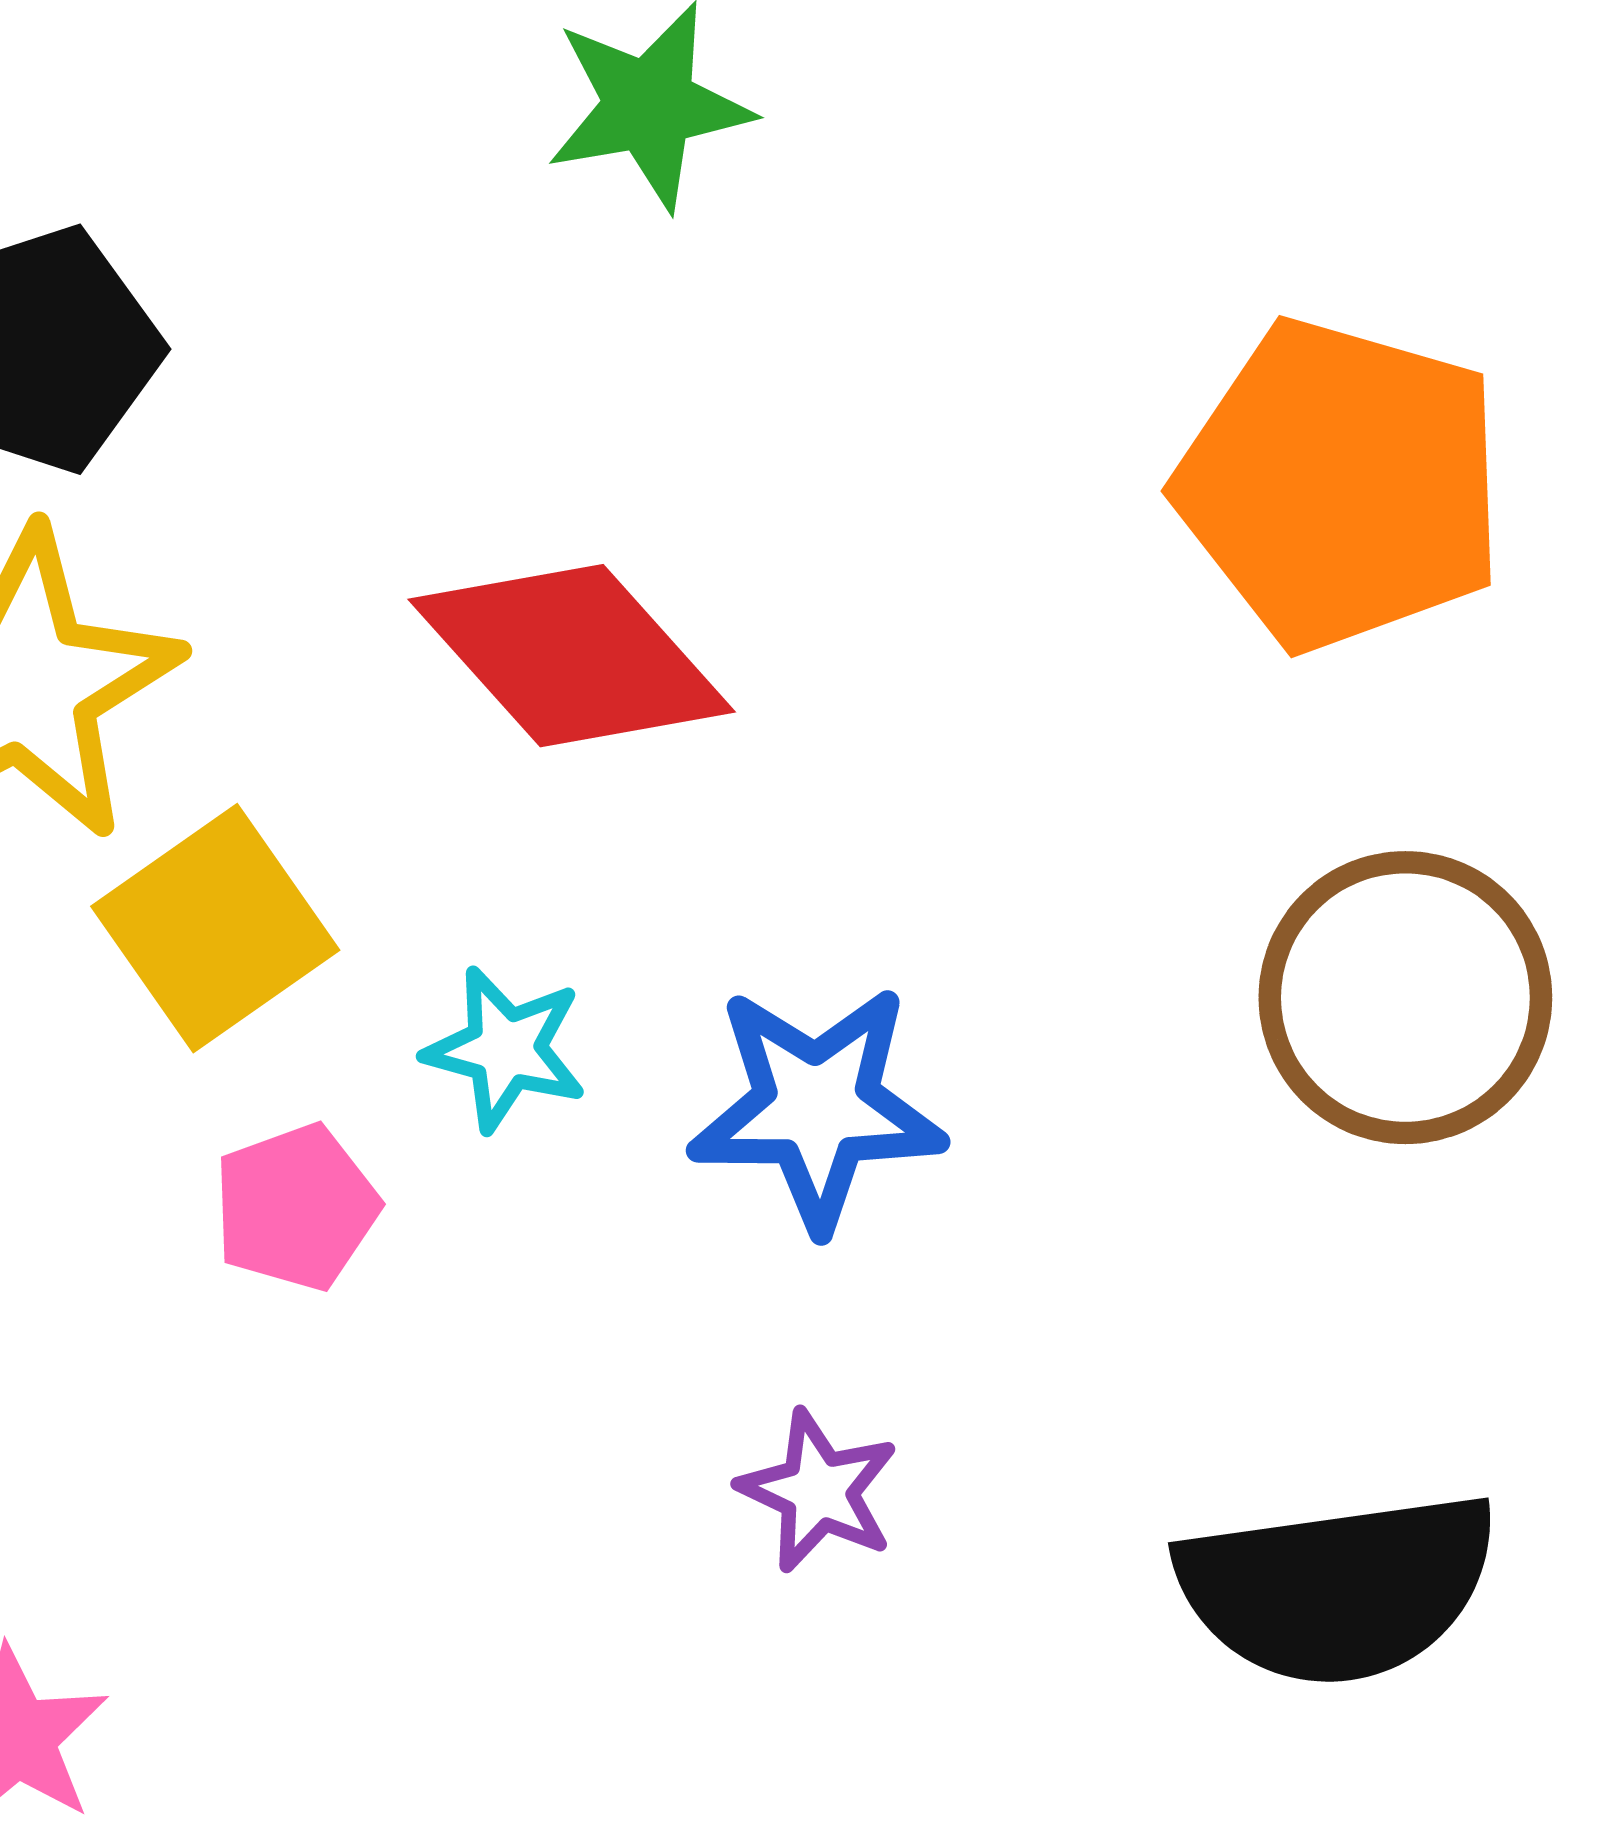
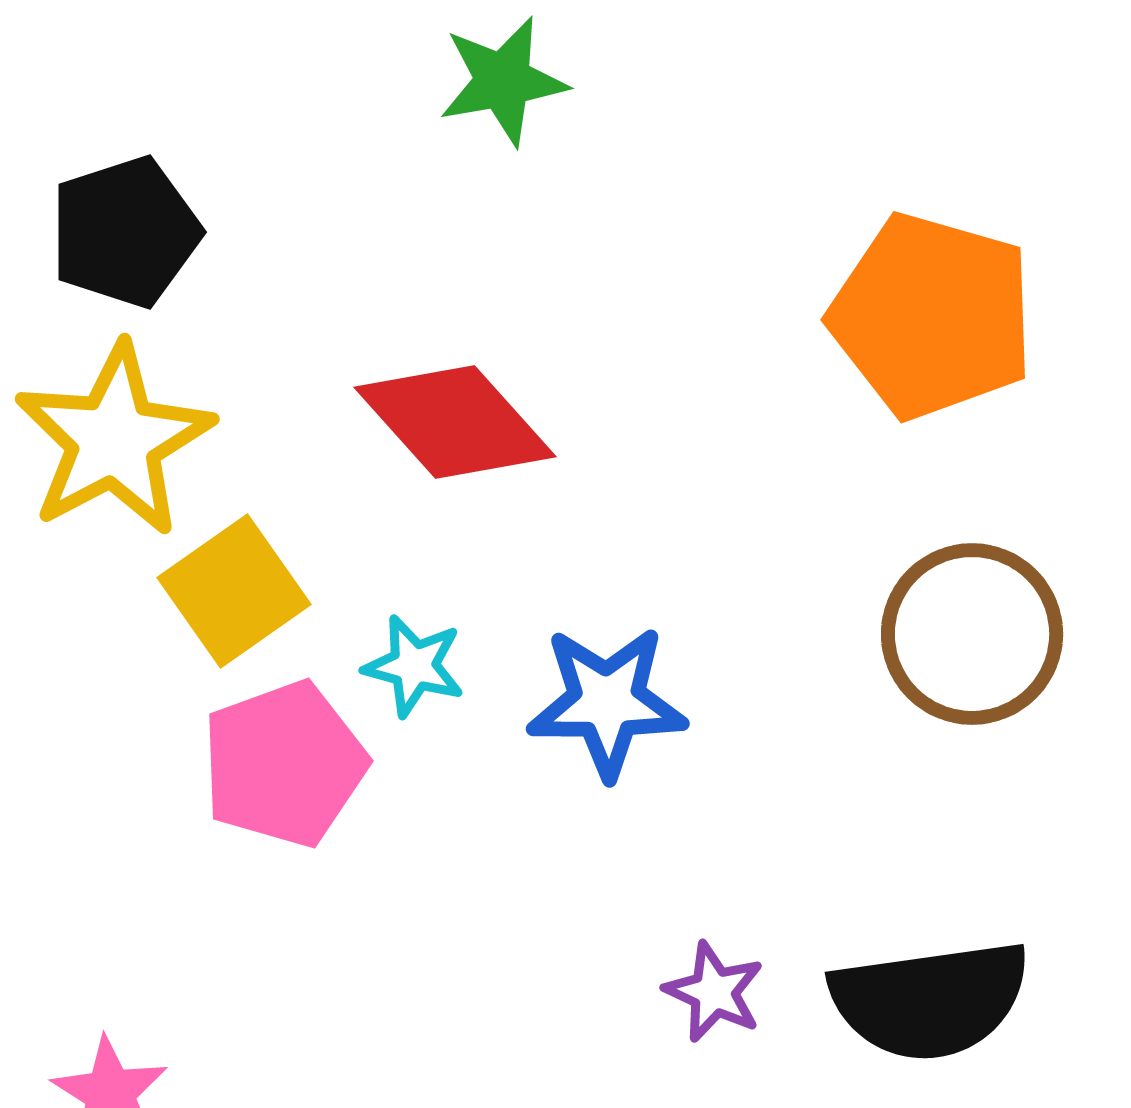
pink pentagon: (296, 1207) -> (284, 764), size x1.6
purple star: (818, 1491) -> (714, 992), moved

